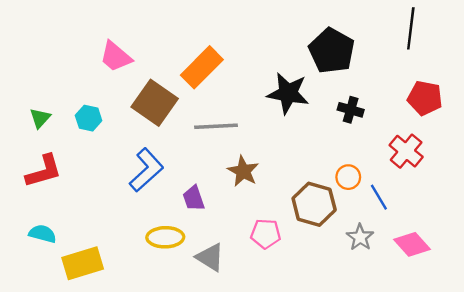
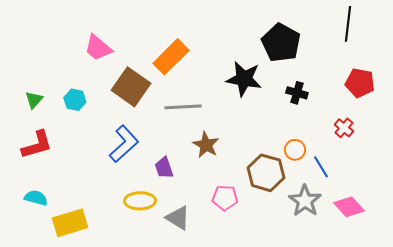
red cross: (406, 151) -> (344, 128), size x0.7
gray star: (360, 237) -> (305, 201), size x1.4

